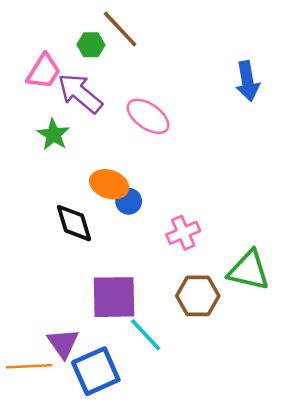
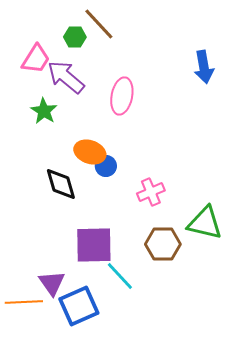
pink ellipse: (148, 116) -> (122, 96), turned 66

